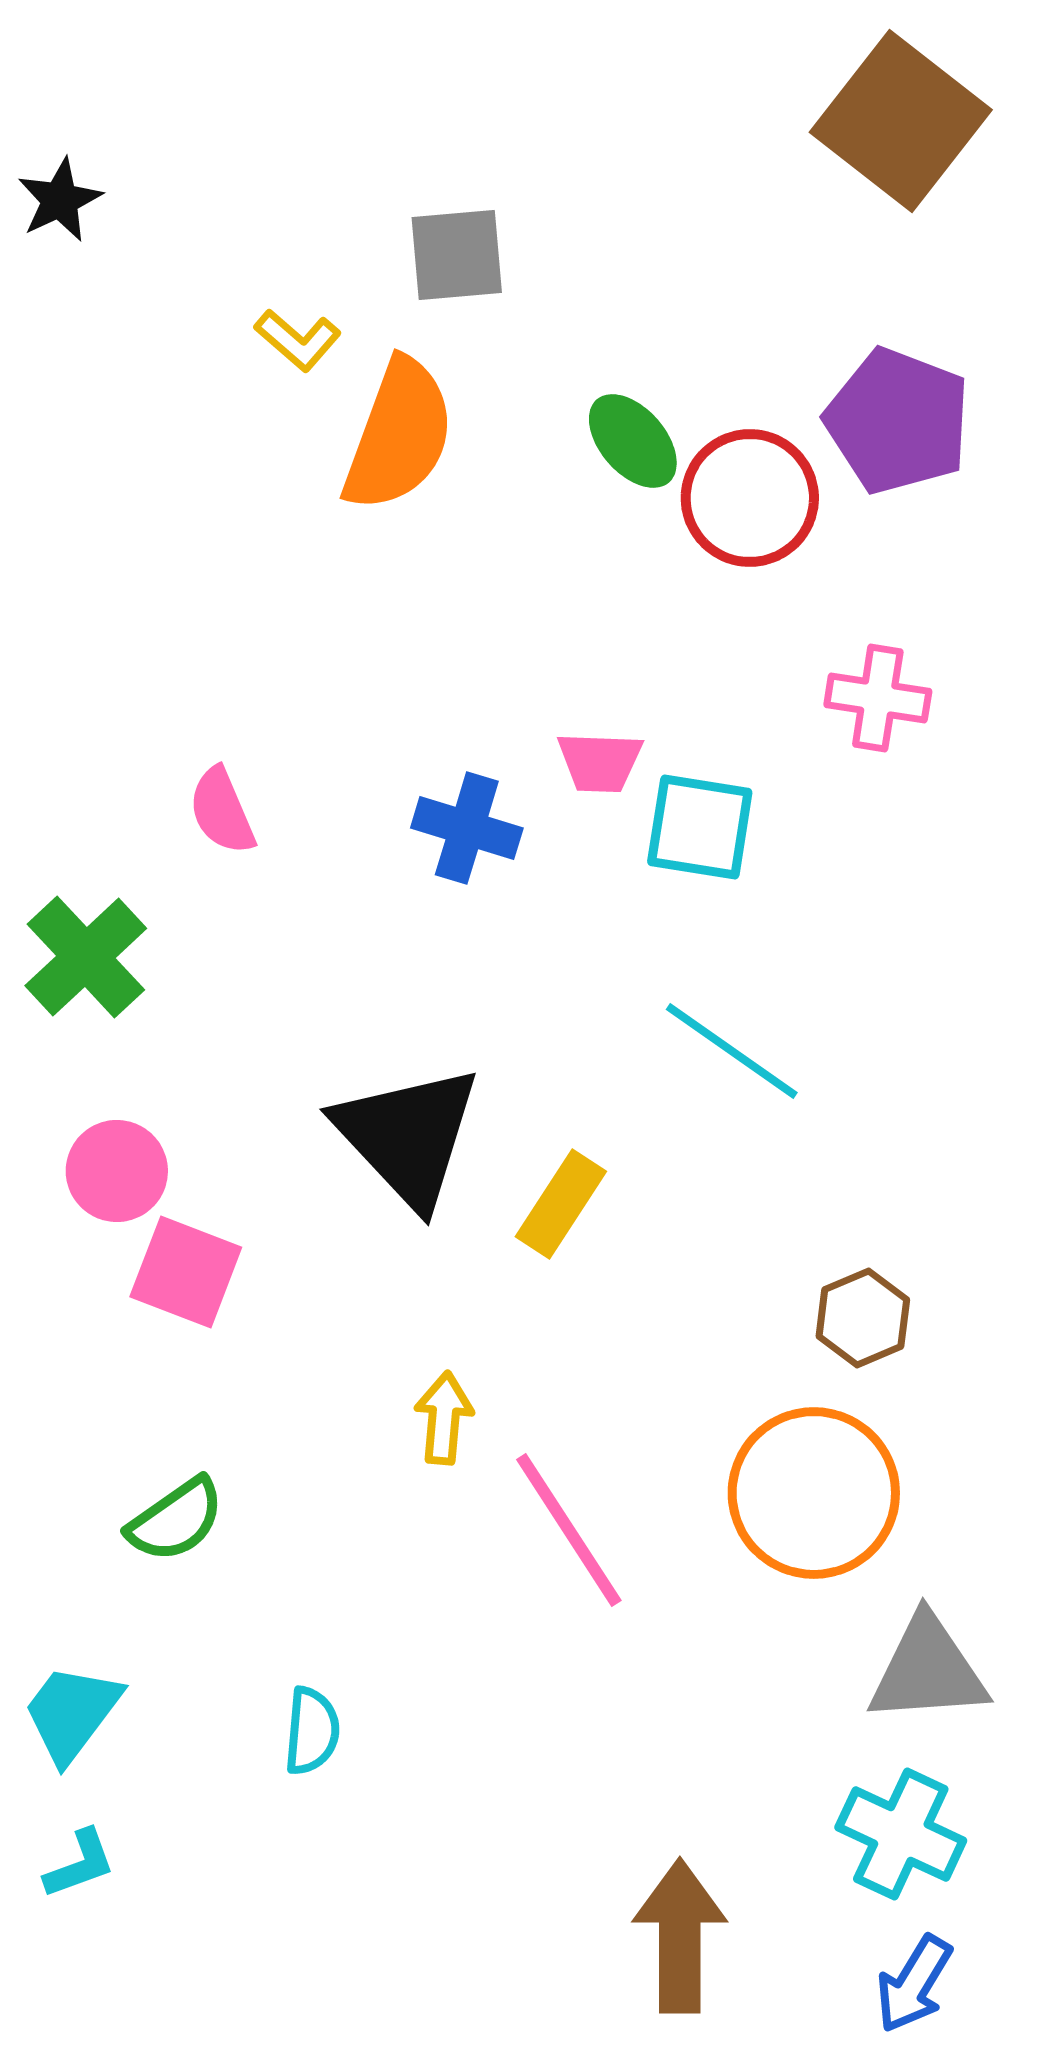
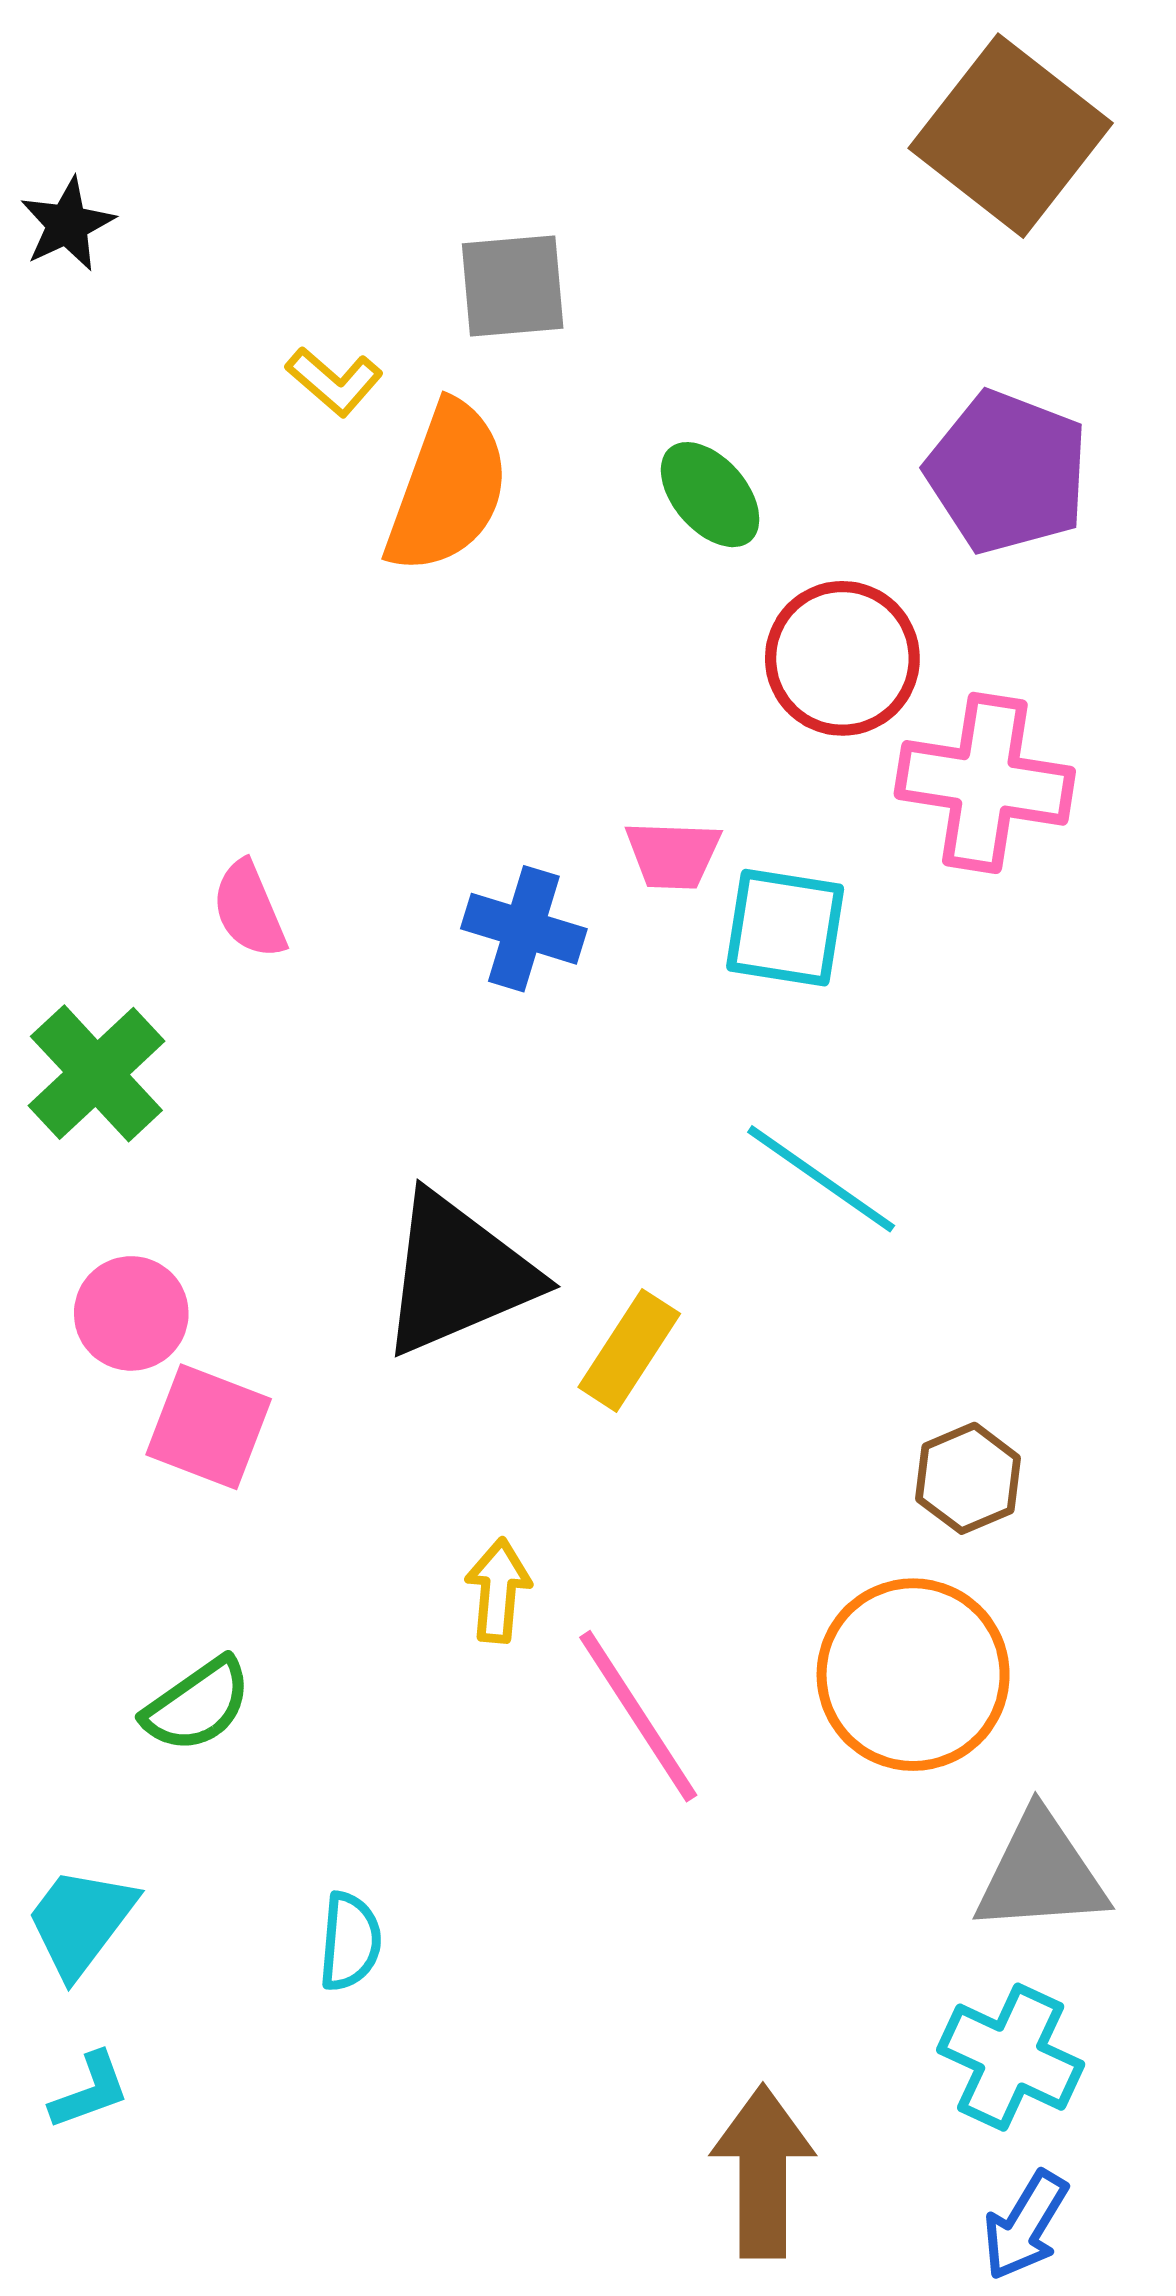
red circle: (750, 498) -> (842, 658), moved
pink cross: (878, 698) -> (985, 783), size x1.5
black triangle: (408, 1136) -> (458, 1274), turned 50

